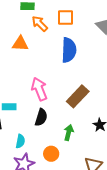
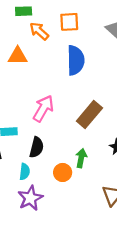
pink arrow: (39, 89) -> (43, 108), turned 55
black semicircle: (41, 117) -> (37, 147), moved
orange circle: (51, 154) -> (63, 172), moved

